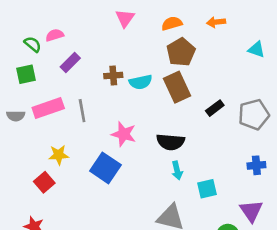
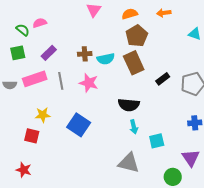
purple rectangle: (70, 62) -> (49, 53), moved
pink star: (124, 134) -> (89, 83), moved
red square: (44, 182) -> (32, 136), turned -35

